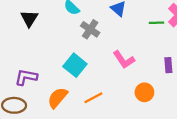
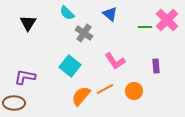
orange semicircle: (58, 98) -> (81, 96), moved
orange line: (93, 98) -> (105, 89), moved

